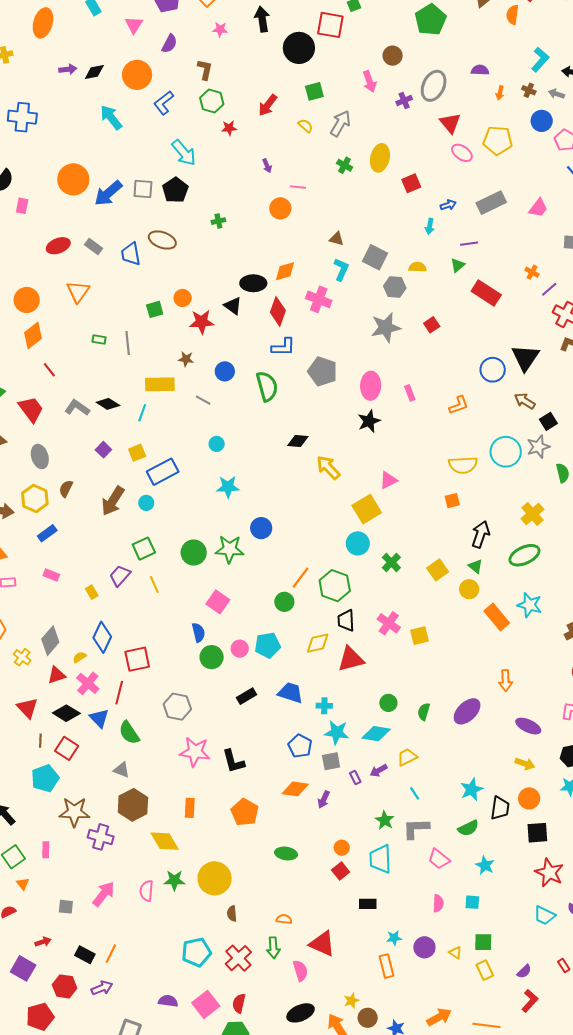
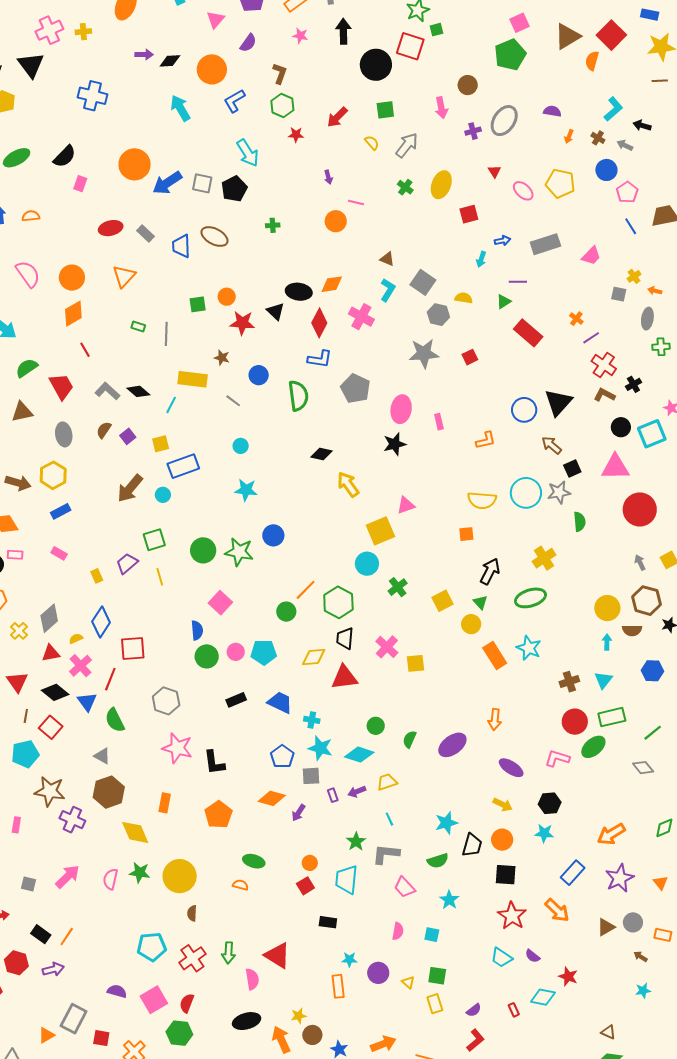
red triangle: (450, 123) -> (494, 171), moved, size x0.6
brown semicircle: (66, 489) -> (104, 430), moved
orange semicircle: (284, 919) -> (240, 885), moved

